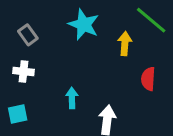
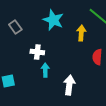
white cross: (23, 71) -> (37, 52), moved

